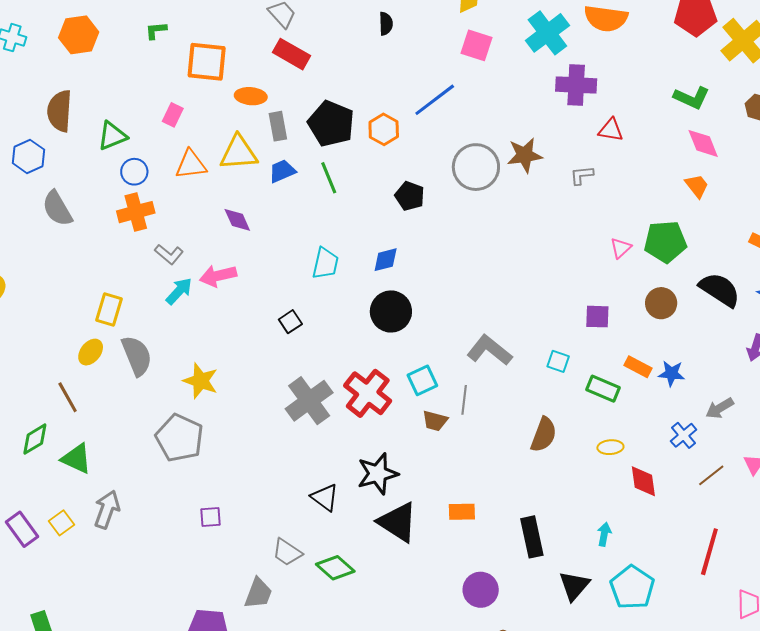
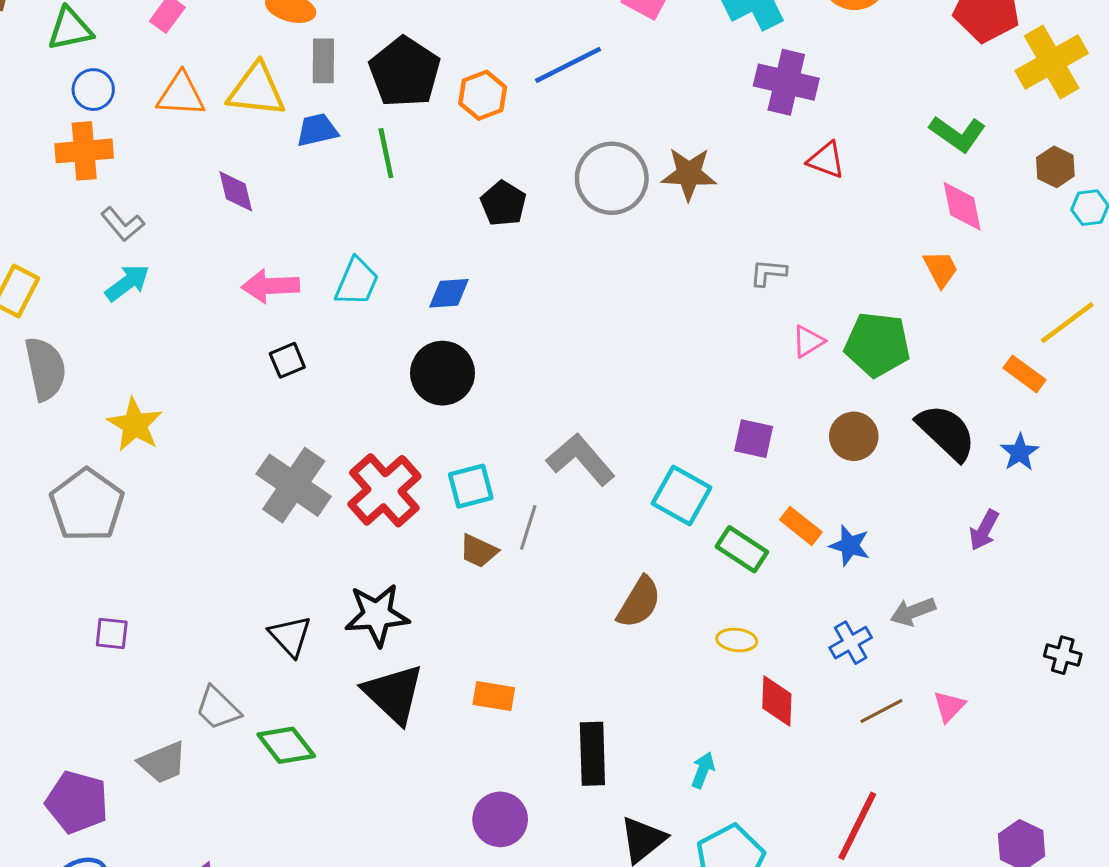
gray L-shape: (582, 175) -> (768, 273), moved
pink arrow: (218, 276) -> (270, 286), moved
cyan square: (558, 361) -> (681, 496), size x1.6
gray cross: (309, 401) -> (294, 485), turned -30
gray trapezoid: (258, 593) -> (163, 762), turned 36

